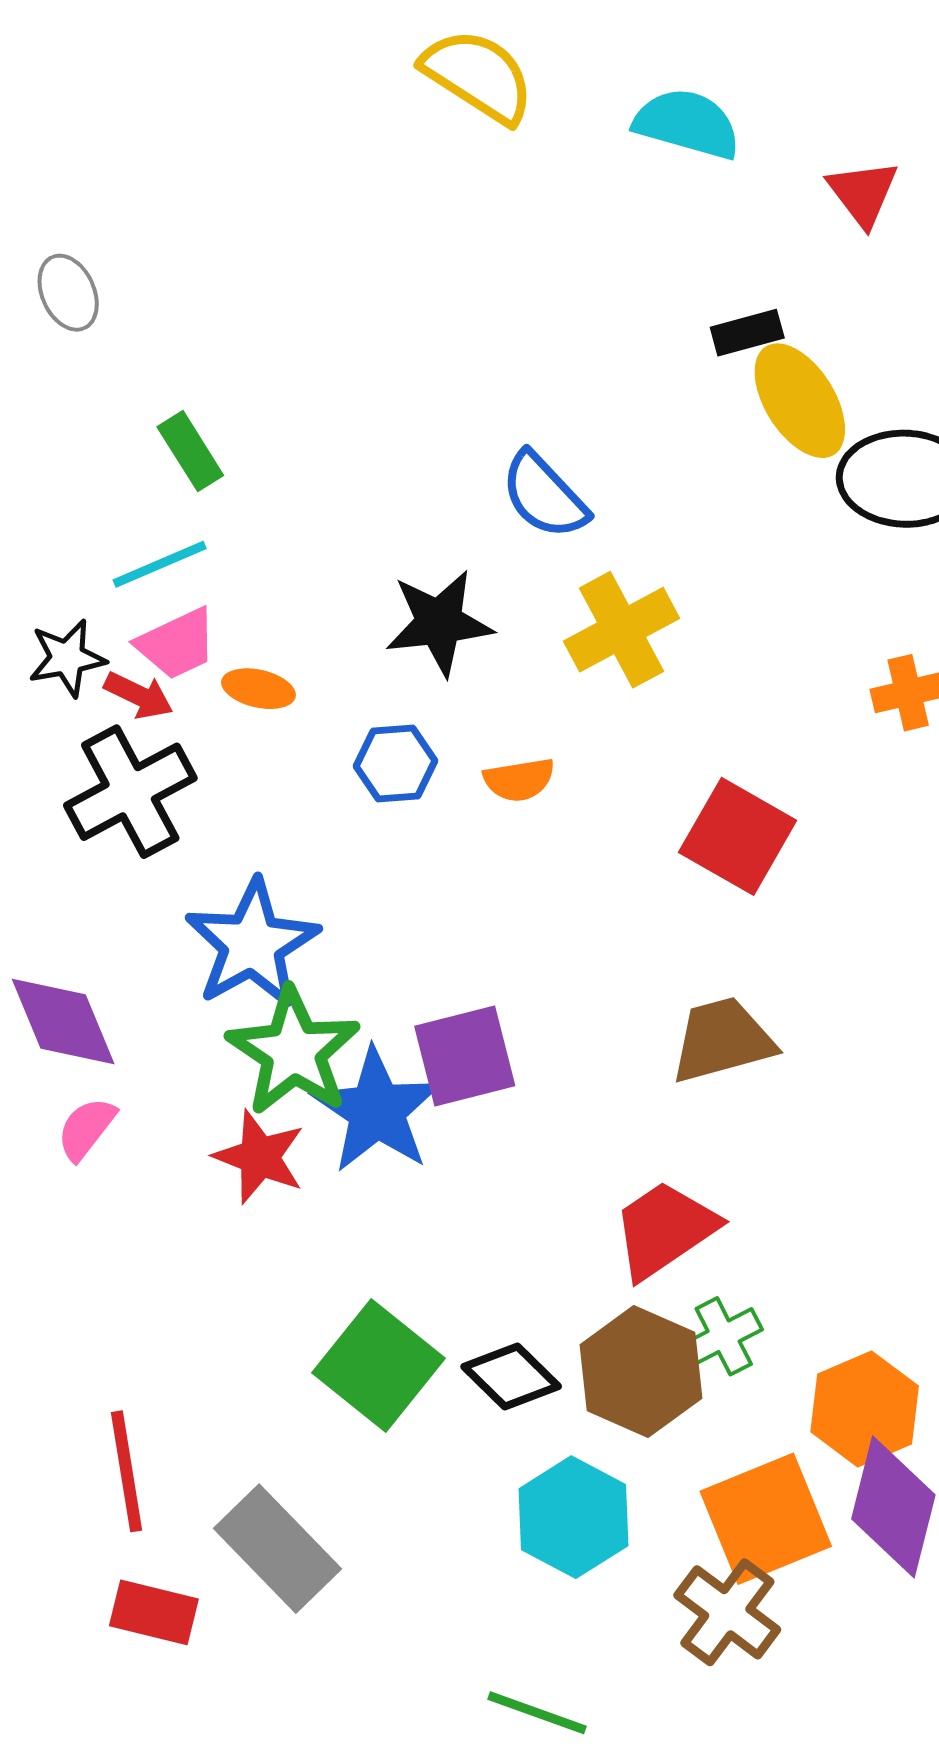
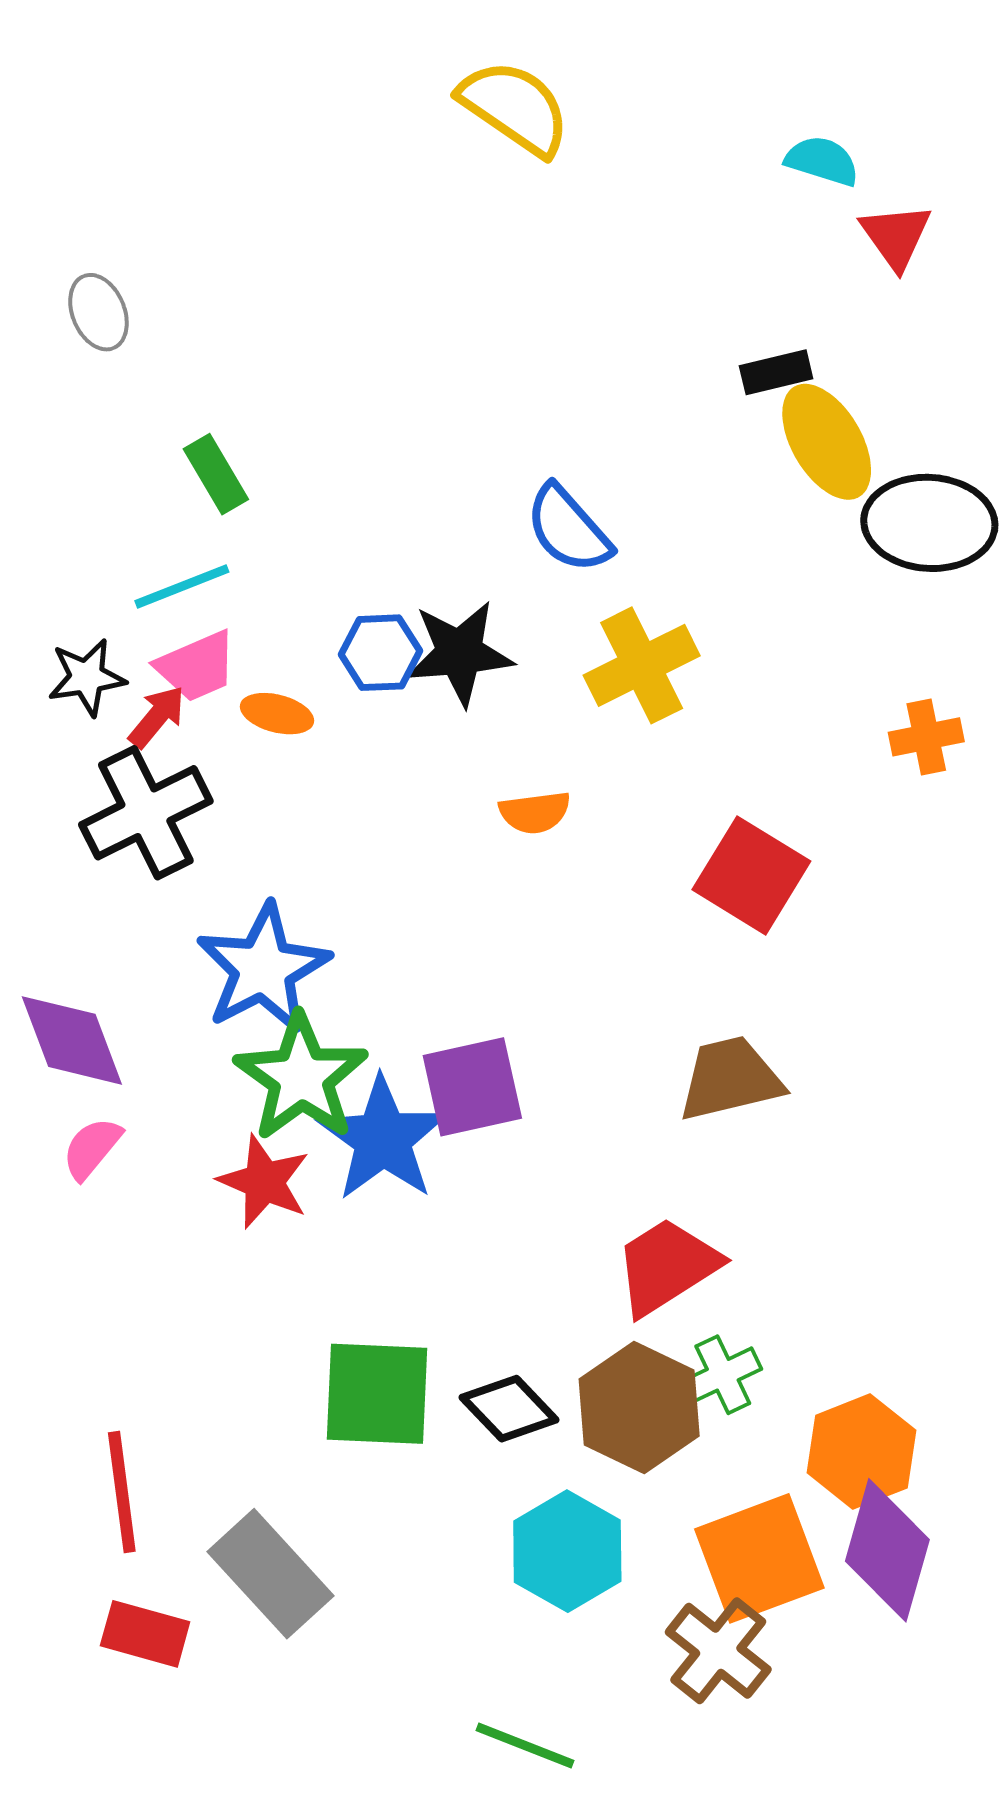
cyan semicircle: (687, 124) -> (822, 161), moved, size x0.7
red arrow: (139, 695) -> (157, 717), turned -78
blue hexagon: (395, 763) -> (380, 653), moved
green square: (379, 1366) -> (377, 1394), turned -38

